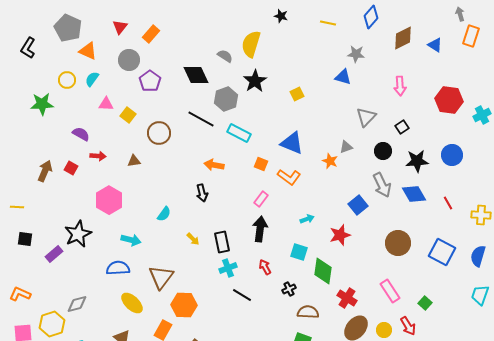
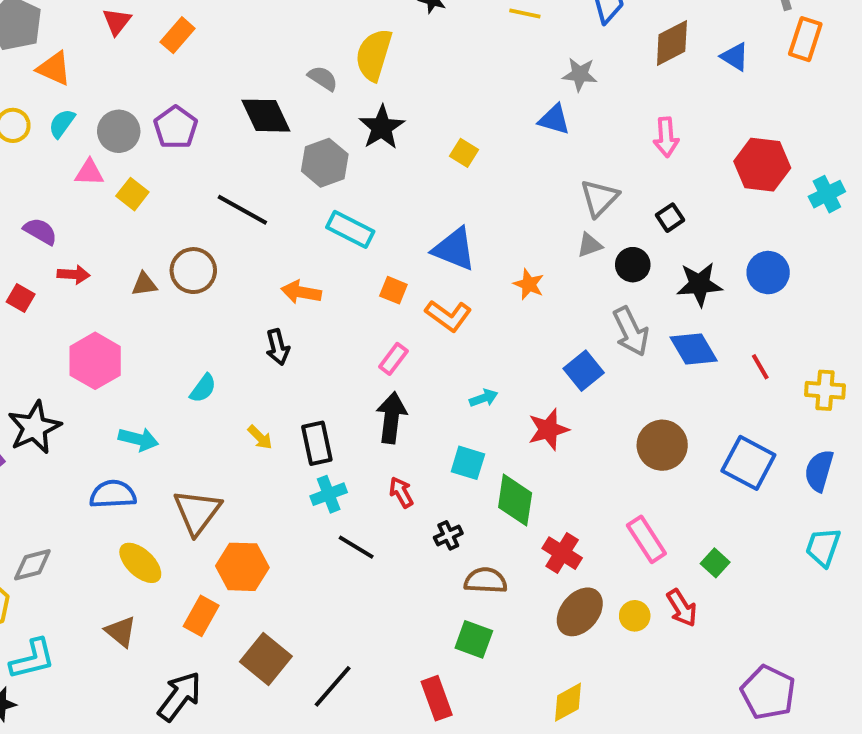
gray circle: (129, 60) -> (119, 131), moved
yellow square: (297, 94) -> (464, 153), turned -32
black line: (201, 119) -> (242, 210), moved
brown circle: (159, 133) -> (193, 271), moved
gray triangle: (346, 147) -> (590, 245), moved

